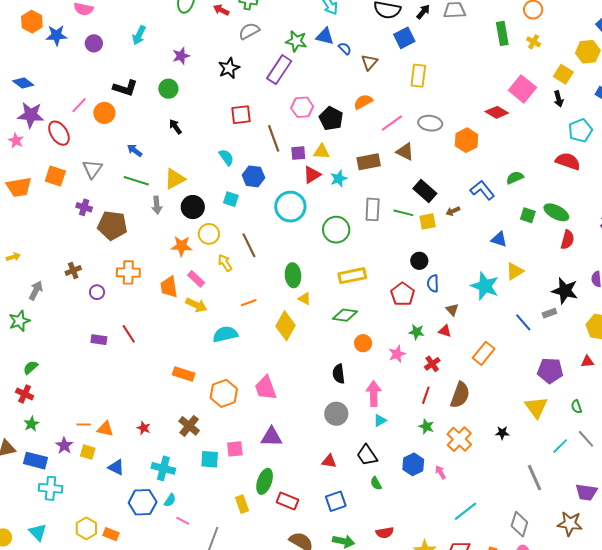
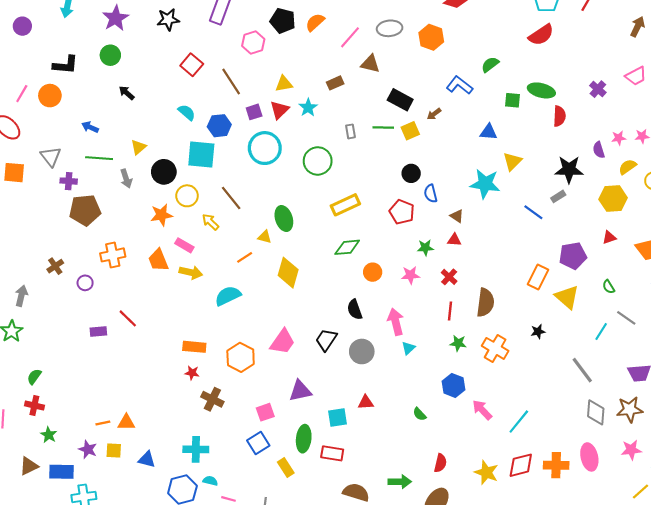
purple star: (181, 56) -> (116, 18), size x1.4
black star: (229, 68) -> (168, 19), turned 30
red square: (241, 115) -> (192, 65), turned -30
black pentagon: (331, 118) -> (283, 21), moved
purple square: (298, 153) -> (254, 112), moved
red semicircle: (568, 161) -> (541, 35), turned 140
brown rectangle: (369, 162) -> (335, 83), size x0.7
yellow triangle: (175, 179) -> (138, 147), size x0.7
cyan square: (231, 199) -> (201, 155), size x1.8
purple cross: (84, 207) -> (69, 181), moved
gray rectangle: (373, 209) -> (350, 131), size x0.6
yellow triangle: (305, 299) -> (265, 237), moved
orange rectangle: (484, 353) -> (538, 277), moved
pink star: (397, 354) -> (410, 275), turned 30
pink trapezoid: (266, 388) -> (282, 342), turned -112
red star: (144, 428) -> (192, 373), moved
black trapezoid: (367, 455) -> (326, 340), moved, turned 80
cyan square: (210, 459) -> (338, 417), moved
pink arrow: (441, 472) -> (482, 410), moved, size x1.5
cyan semicircle: (170, 500) -> (210, 481), turned -96
blue square: (336, 501) -> (258, 443), moved
gray diamond: (519, 524) -> (596, 412), moved
red semicircle: (385, 533) -> (440, 463), turned -54

